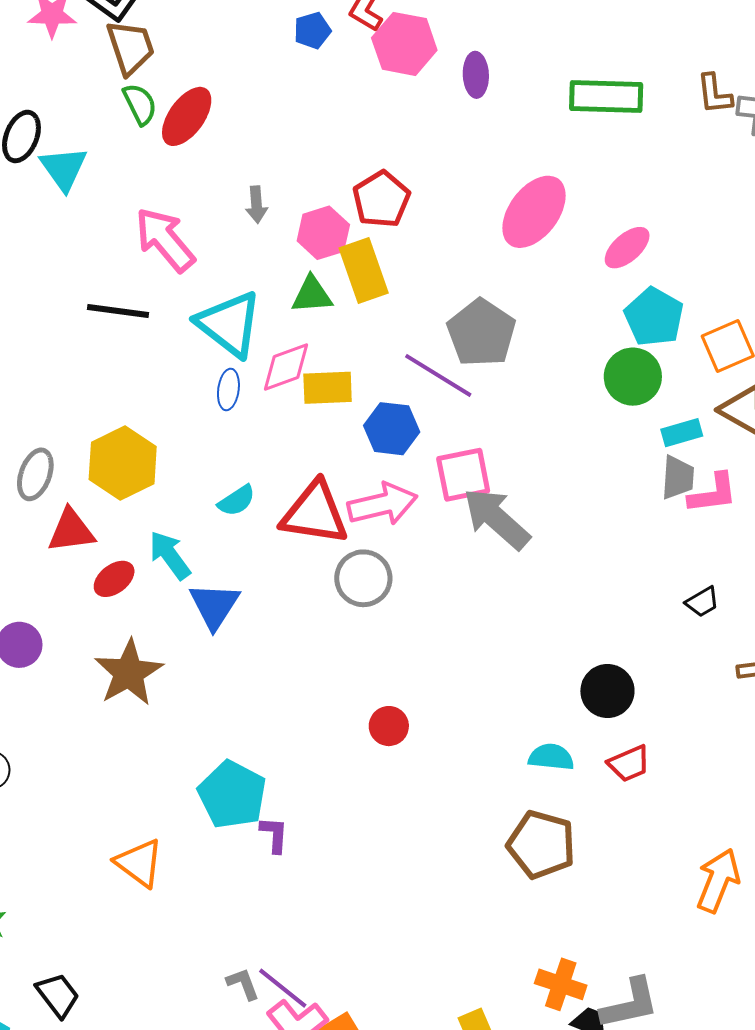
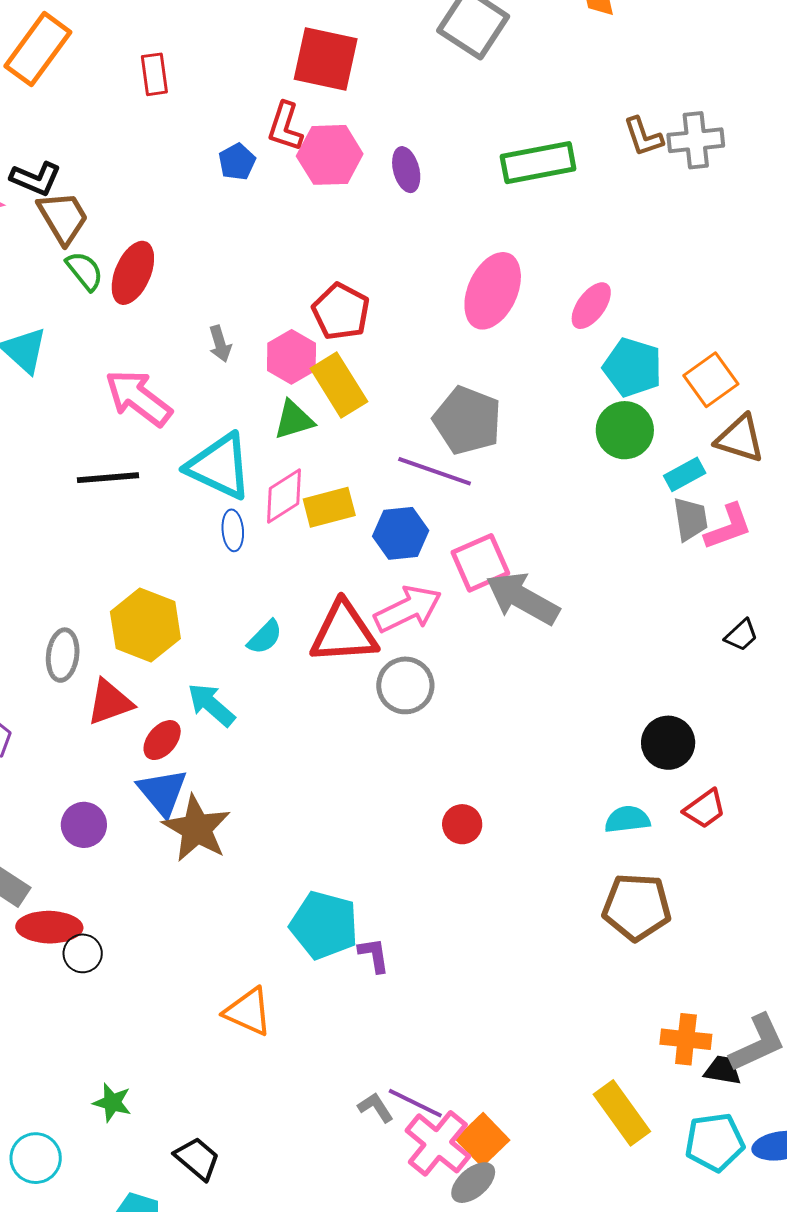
blue triangle: (214, 606) -> (162, 792), moved

